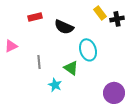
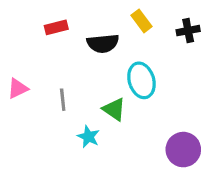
yellow rectangle: (100, 13) -> (141, 21), moved
black semicircle: (64, 27) -> (103, 43), turned -30
pink triangle: (11, 46) -> (18, 88), moved

